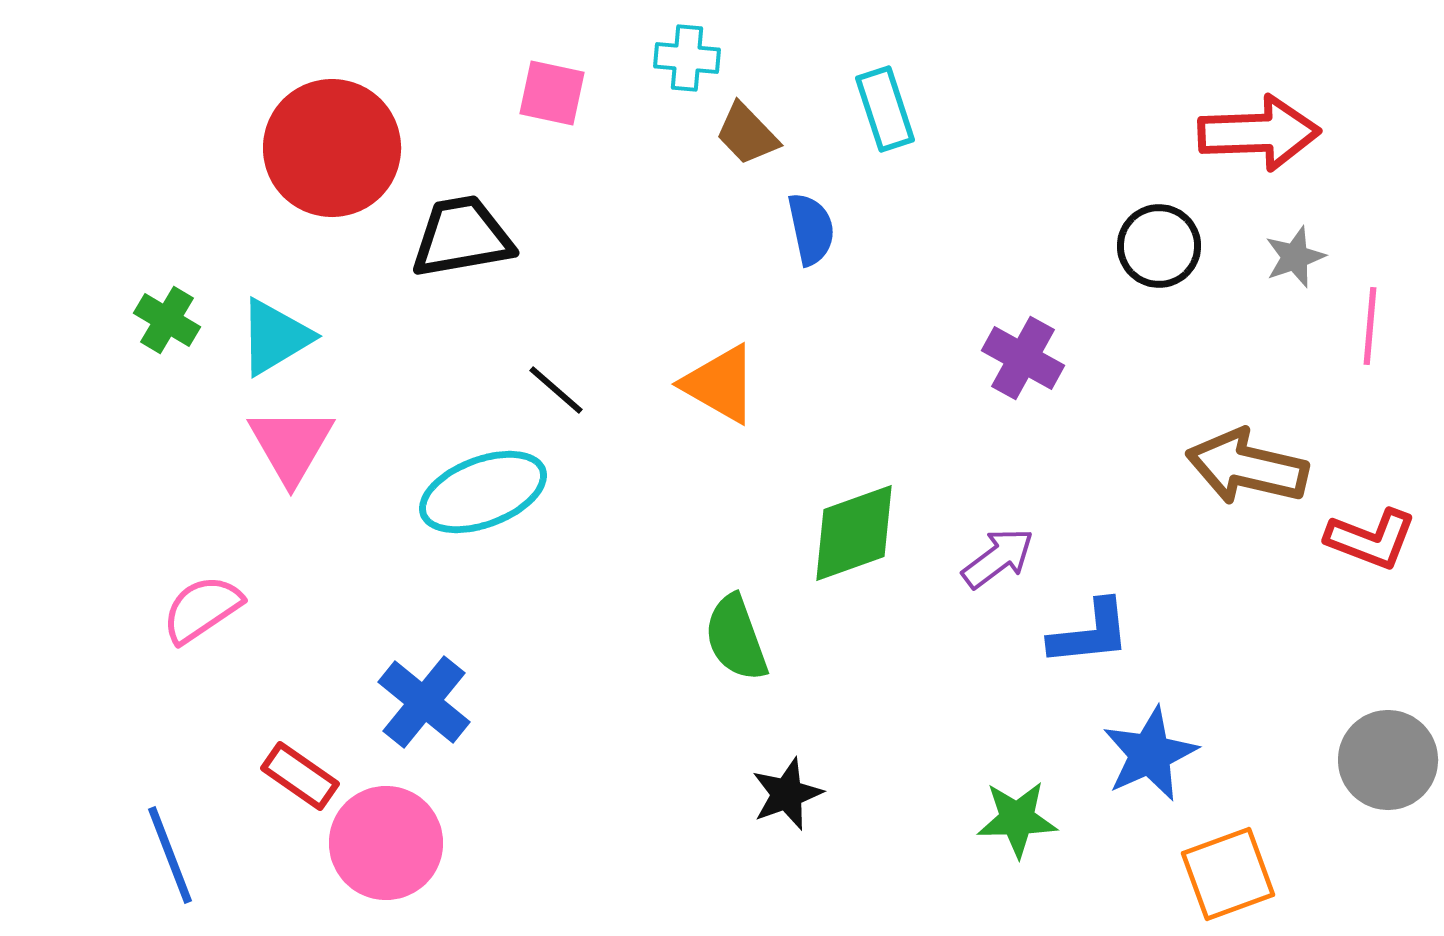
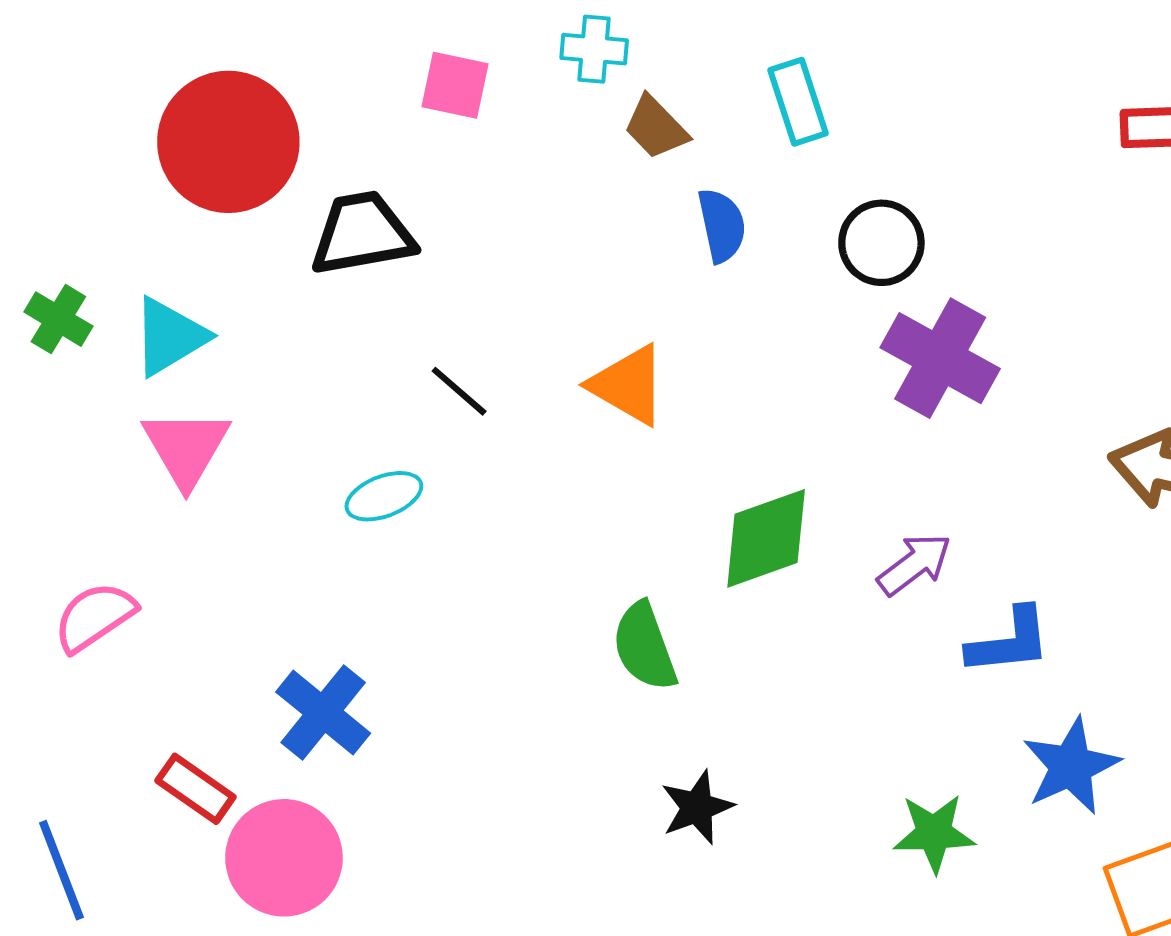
black circle: (1159, 246) -> (881, 243), moved
purple cross: (1023, 358) -> (940, 358), size x1.4
cyan ellipse: (483, 492) -> (384, 496), size x0.6

